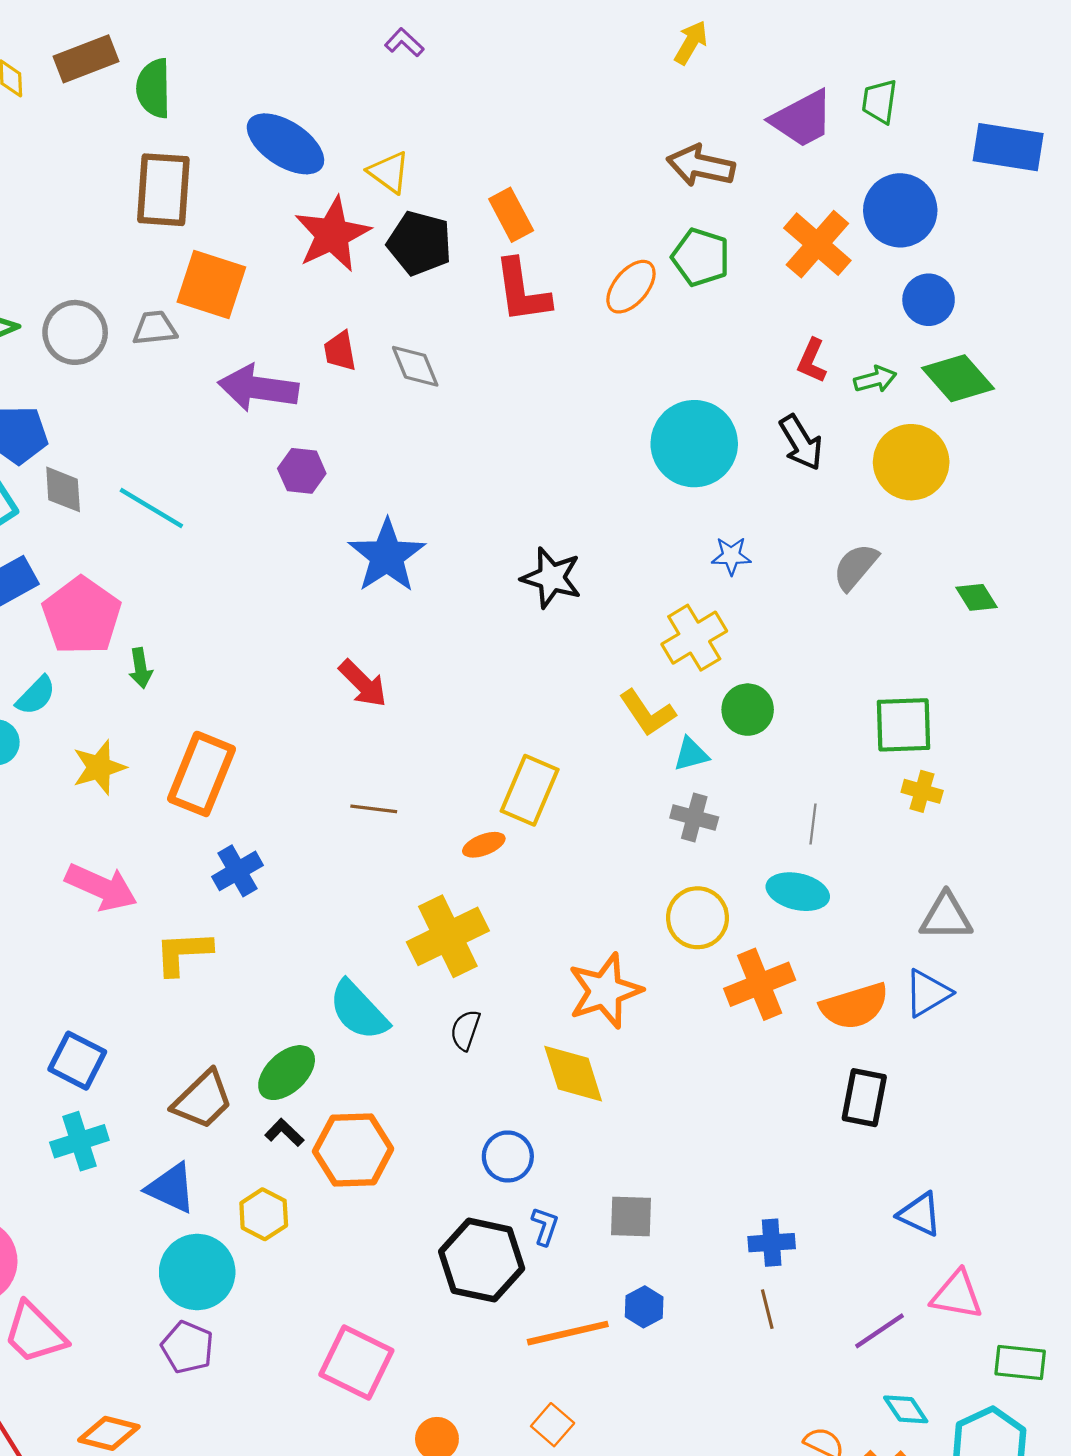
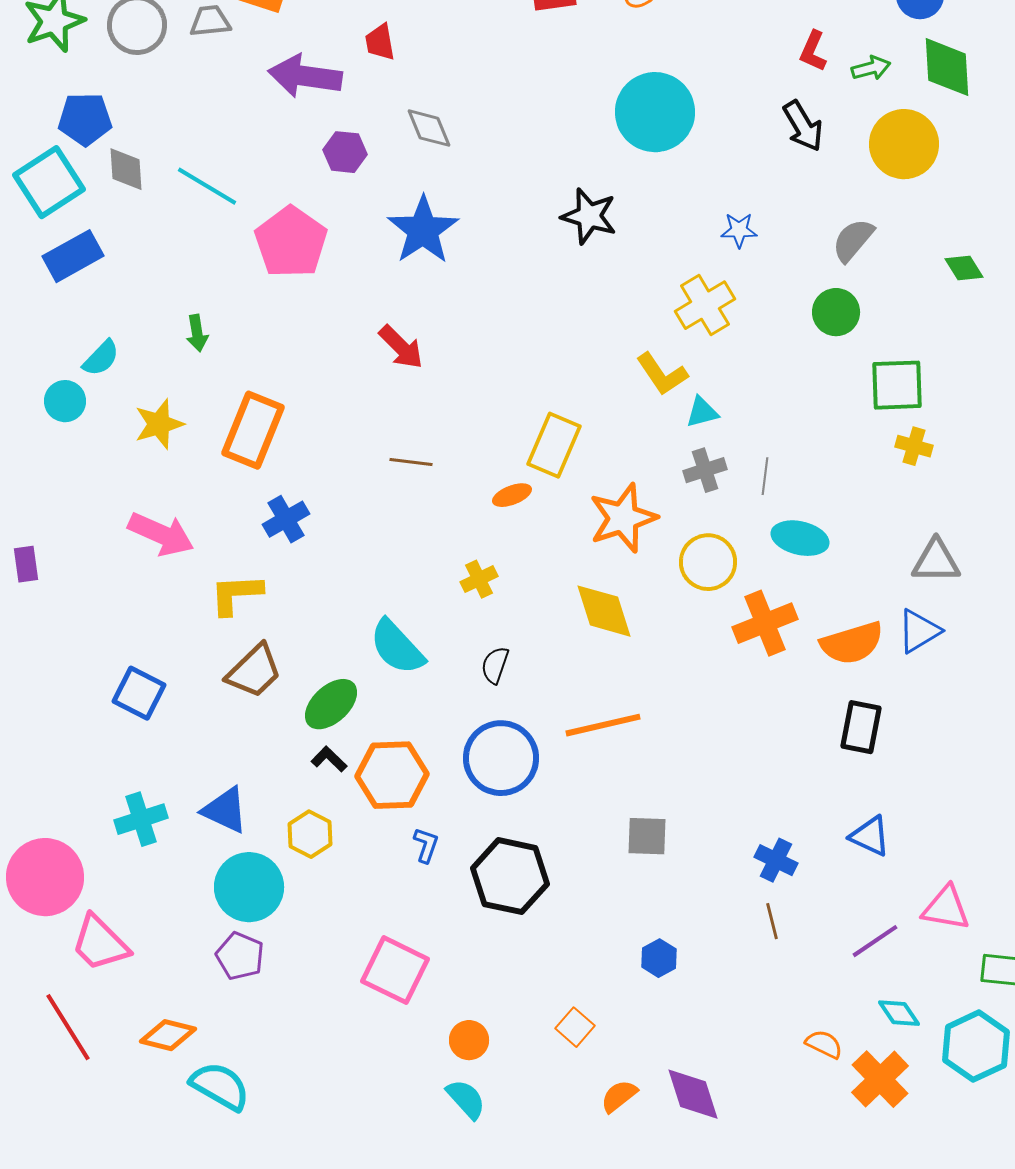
gray diamond: (415, 366) -> (429, 128), moved
green diamond: (958, 378) -> (947, 67), turned 38
cyan circle: (694, 444) -> (655, 112), moved
black star: (551, 578) -> (589, 216), moved
pink pentagon: (82, 616) -> (291, 242), moved
green circle: (748, 710) -> (836, 312), moved
gray cross: (694, 817) -> (705, 470), turned -33
gray line: (813, 824) -> (765, 476), moved
yellow cross: (448, 936) -> (479, 579), size x0.5
orange star: (605, 991) -> (623, 518), moved
yellow diamond: (573, 1074) -> (604, 611), moved
brown trapezoid: (203, 1100) -> (254, 671), moved
cyan cross: (79, 1141) -> (141, 819), moved
blue circle: (508, 1156) -> (501, 758), moved, size x1.6
blue triangle: (920, 1214) -> (870, 836), moved
blue L-shape: (545, 1226) -> (426, 845), moved
blue cross: (772, 1243) -> (776, 860), turned 30
blue hexagon: (644, 1307) -> (659, 958), moved
orange line: (568, 1333) -> (603, 725), moved

